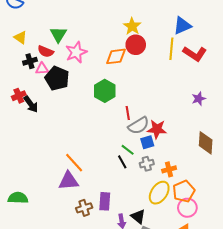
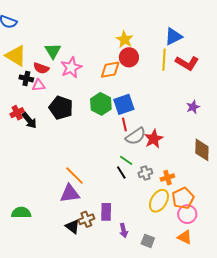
yellow triangle: (20, 37) -> (16, 56), size x1.6
black cross: (30, 61) -> (26, 78), turned 32
black pentagon: (57, 78) -> (61, 108), moved
red star: (157, 129) -> (154, 139), turned -30
blue square: (147, 142) -> (124, 104), moved, size x1.5
black triangle: (138, 217) -> (72, 227), moved

